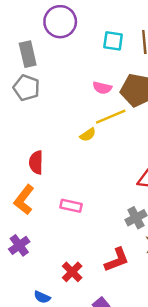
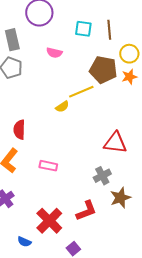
pink semicircle: (102, 88) -> (54, 53), moved
red cross: (72, 272) -> (49, 221), size x1.5

